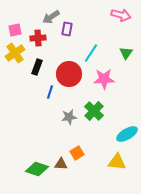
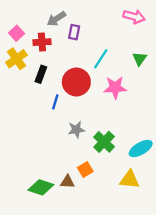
pink square: (15, 30) -> (16, 33), turned -32
green cross: (94, 111) -> (104, 142), moved

